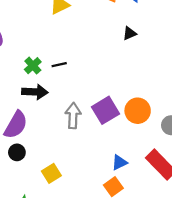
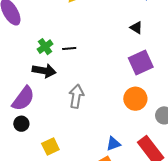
black triangle: (130, 33) -> (136, 28), turned 48
purple square: (105, 110) -> (141, 62), moved

